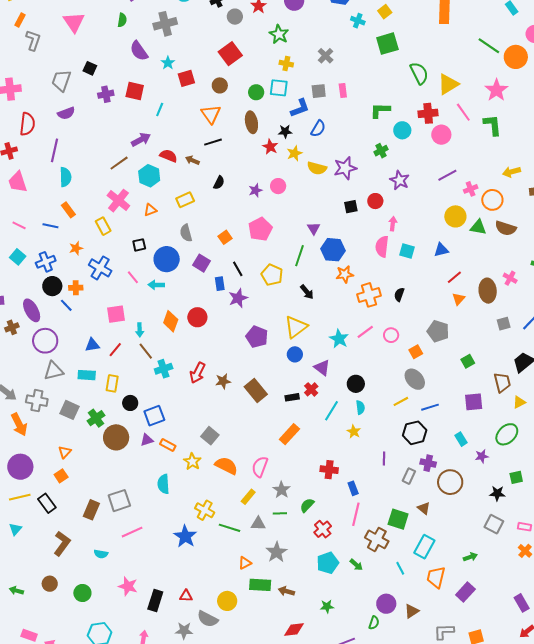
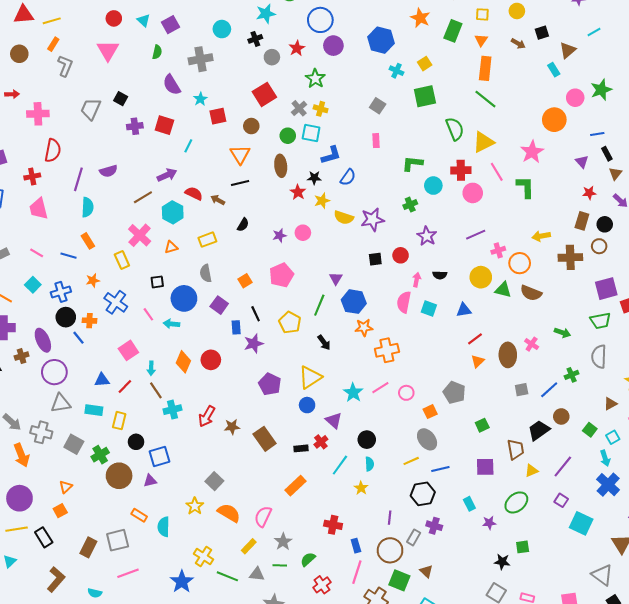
green line: (489, 46) -> (485, 99), moved
gray cross: (326, 56) -> (299, 108), moved
gray square: (319, 91) -> (378, 106), moved, turned 35
purple semicircle: (66, 113) -> (108, 171), moved
black semicircle: (399, 295) -> (440, 275), moved, turned -112
pink square: (116, 314) -> (128, 350), turned -30
orange rectangle: (168, 445) -> (139, 515), moved
brown circle: (450, 482) -> (390, 550), moved

